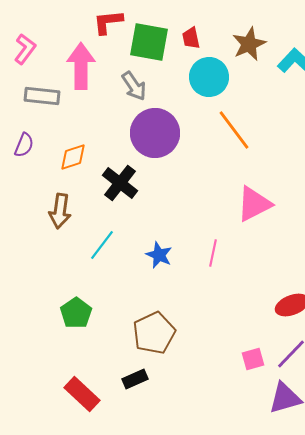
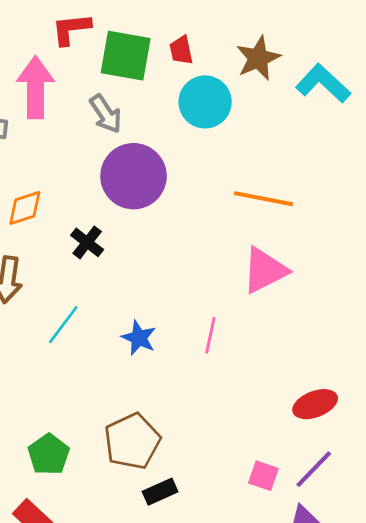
orange line: (234, 130) -> (263, 199), moved, turned -42
black cross: (120, 183) -> (87, 242), size x0.7
green pentagon: (76, 313) -> (49, 454), moved
pink square: (253, 359) -> (263, 476), turned 35
black rectangle: (135, 379) -> (160, 492), moved

